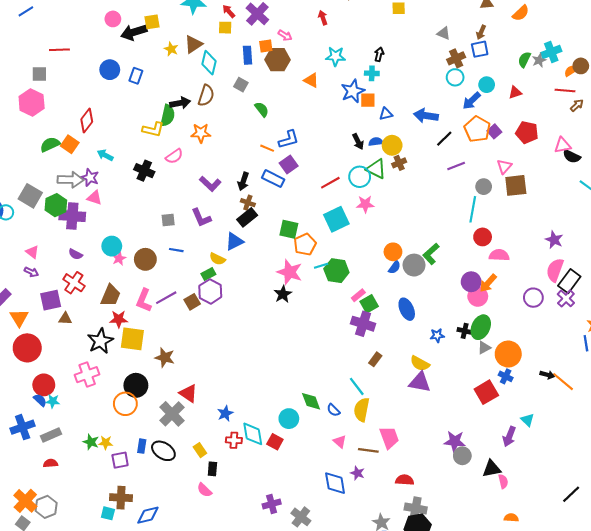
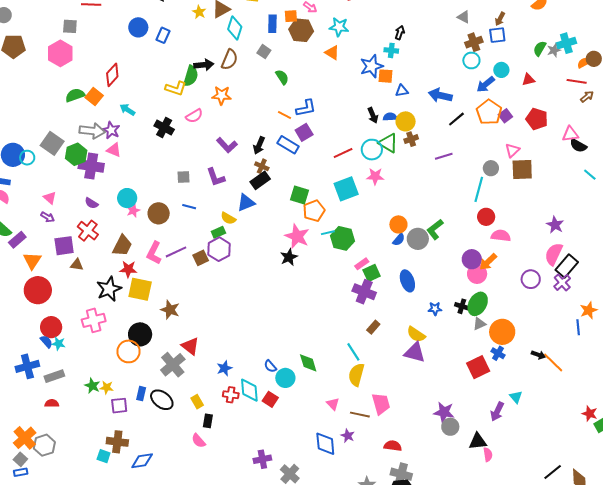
cyan star: (336, 56) -> (339, 27), moved
purple line: (456, 166) -> (444, 156), moved
blue semicircle: (333, 410) -> (270, 366), moved

